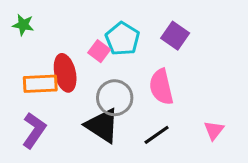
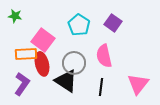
pink square: (99, 51) -> (43, 40), moved, size x1.6
red ellipse: (65, 73) -> (42, 64), moved
pink triangle: (214, 130) -> (138, 84), size x1.6
black line: (157, 135) -> (101, 87), turned -48

